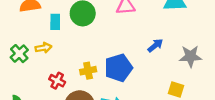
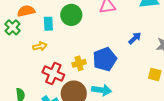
green cross: (19, 54) -> (13, 27), moved
red cross: (57, 81) -> (53, 73), size x1.5

